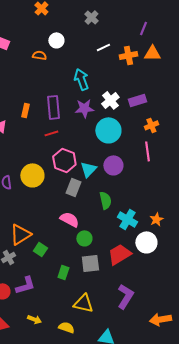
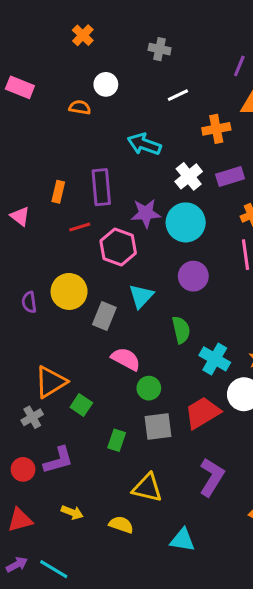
gray cross: (91, 17) -> (160, 49), turned -32
orange cross: (128, 55) -> (216, 129), moved
cyan arrow: (81, 79) -> (144, 144), turned -50
purple star: (84, 108) -> (146, 213), moved
red line: (51, 133) -> (80, 227), moved
pink hexagon: (64, 160) -> (118, 247), moved
cyan triangle: (88, 169) -> (141, 296), moved
gray rectangle: (73, 187) -> (104, 316), moved

